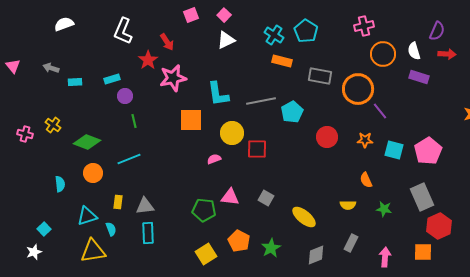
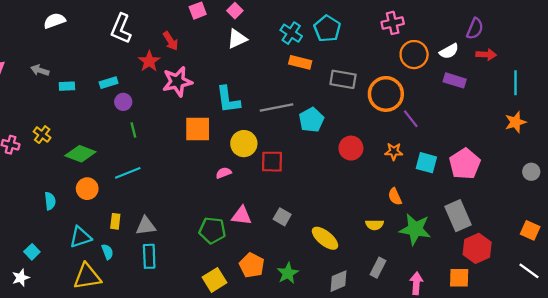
white semicircle: (414, 51) -> (449, 51), turned -102
green star: (384, 209) -> (415, 229), size x1.8

